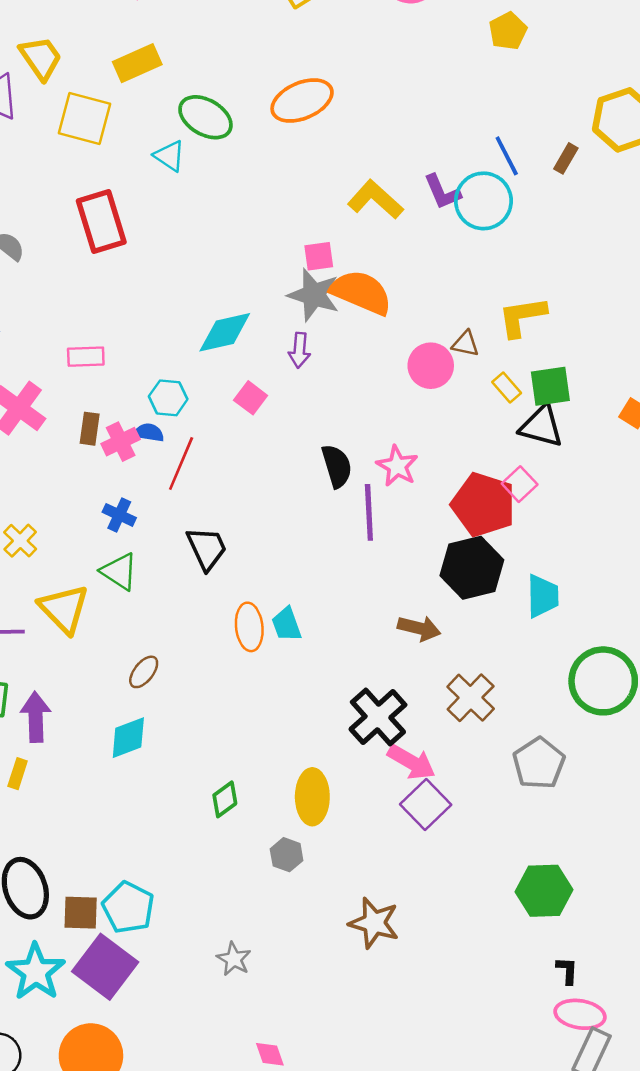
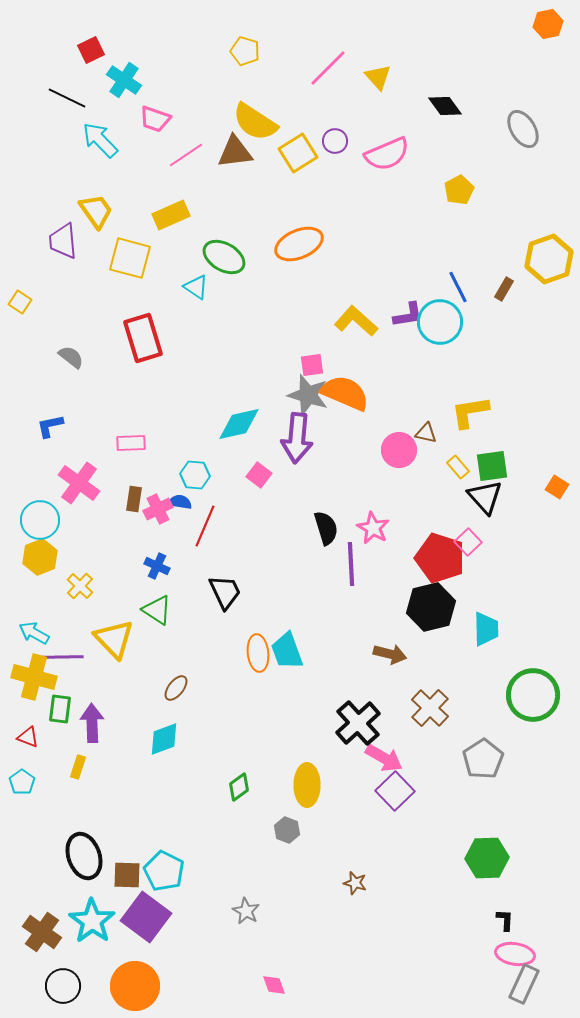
purple L-shape: (442, 192) -> (408, 315), turned -76
purple arrow: (299, 350) -> (297, 438), size x1.8
black triangle: (541, 426) -> (485, 497), turned 33
cyan trapezoid: (287, 624) -> (287, 651), size x1.4
brown star: (374, 923) -> (355, 883), size x0.6

